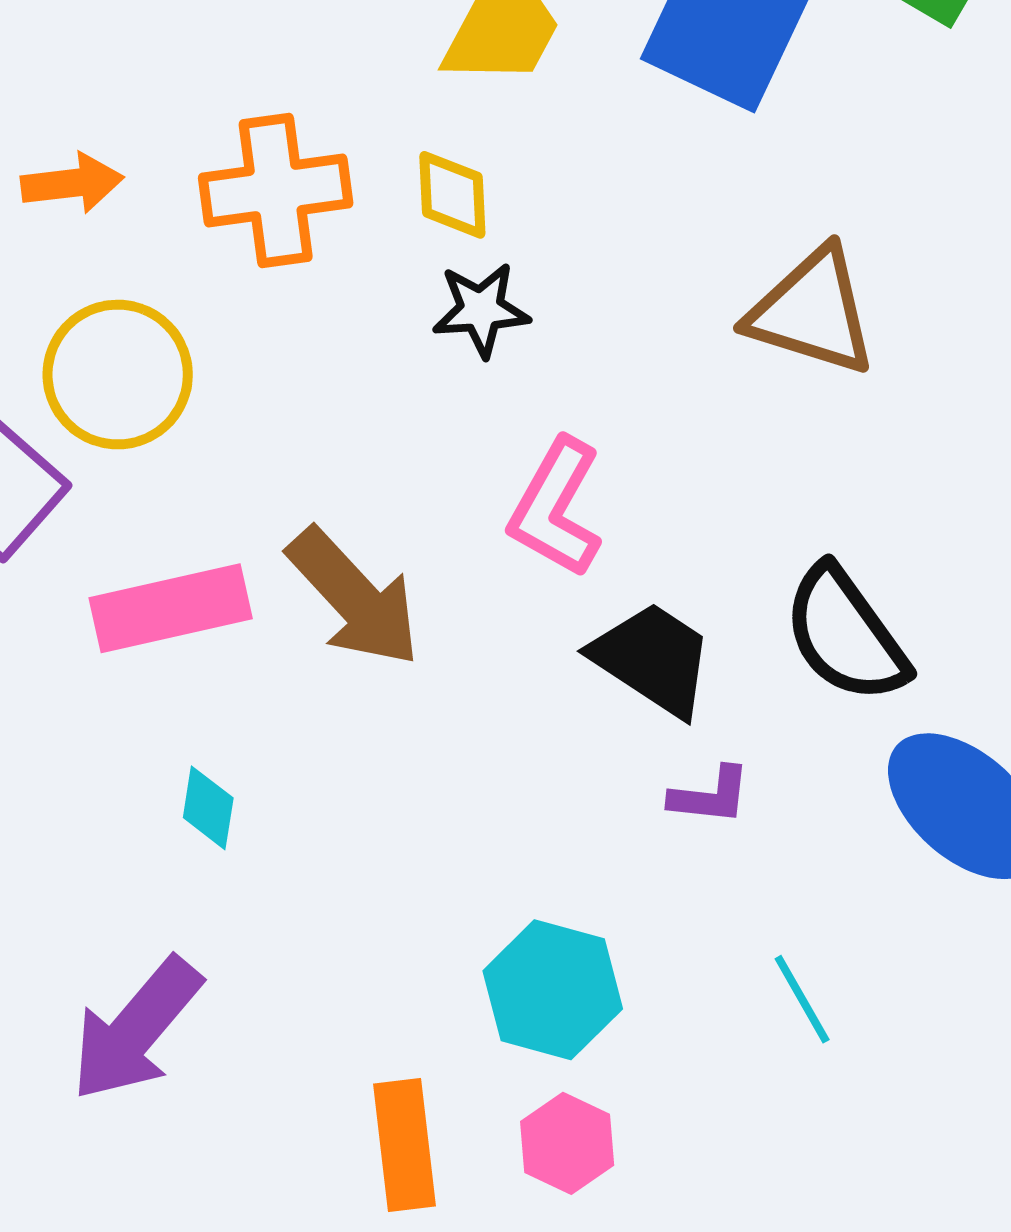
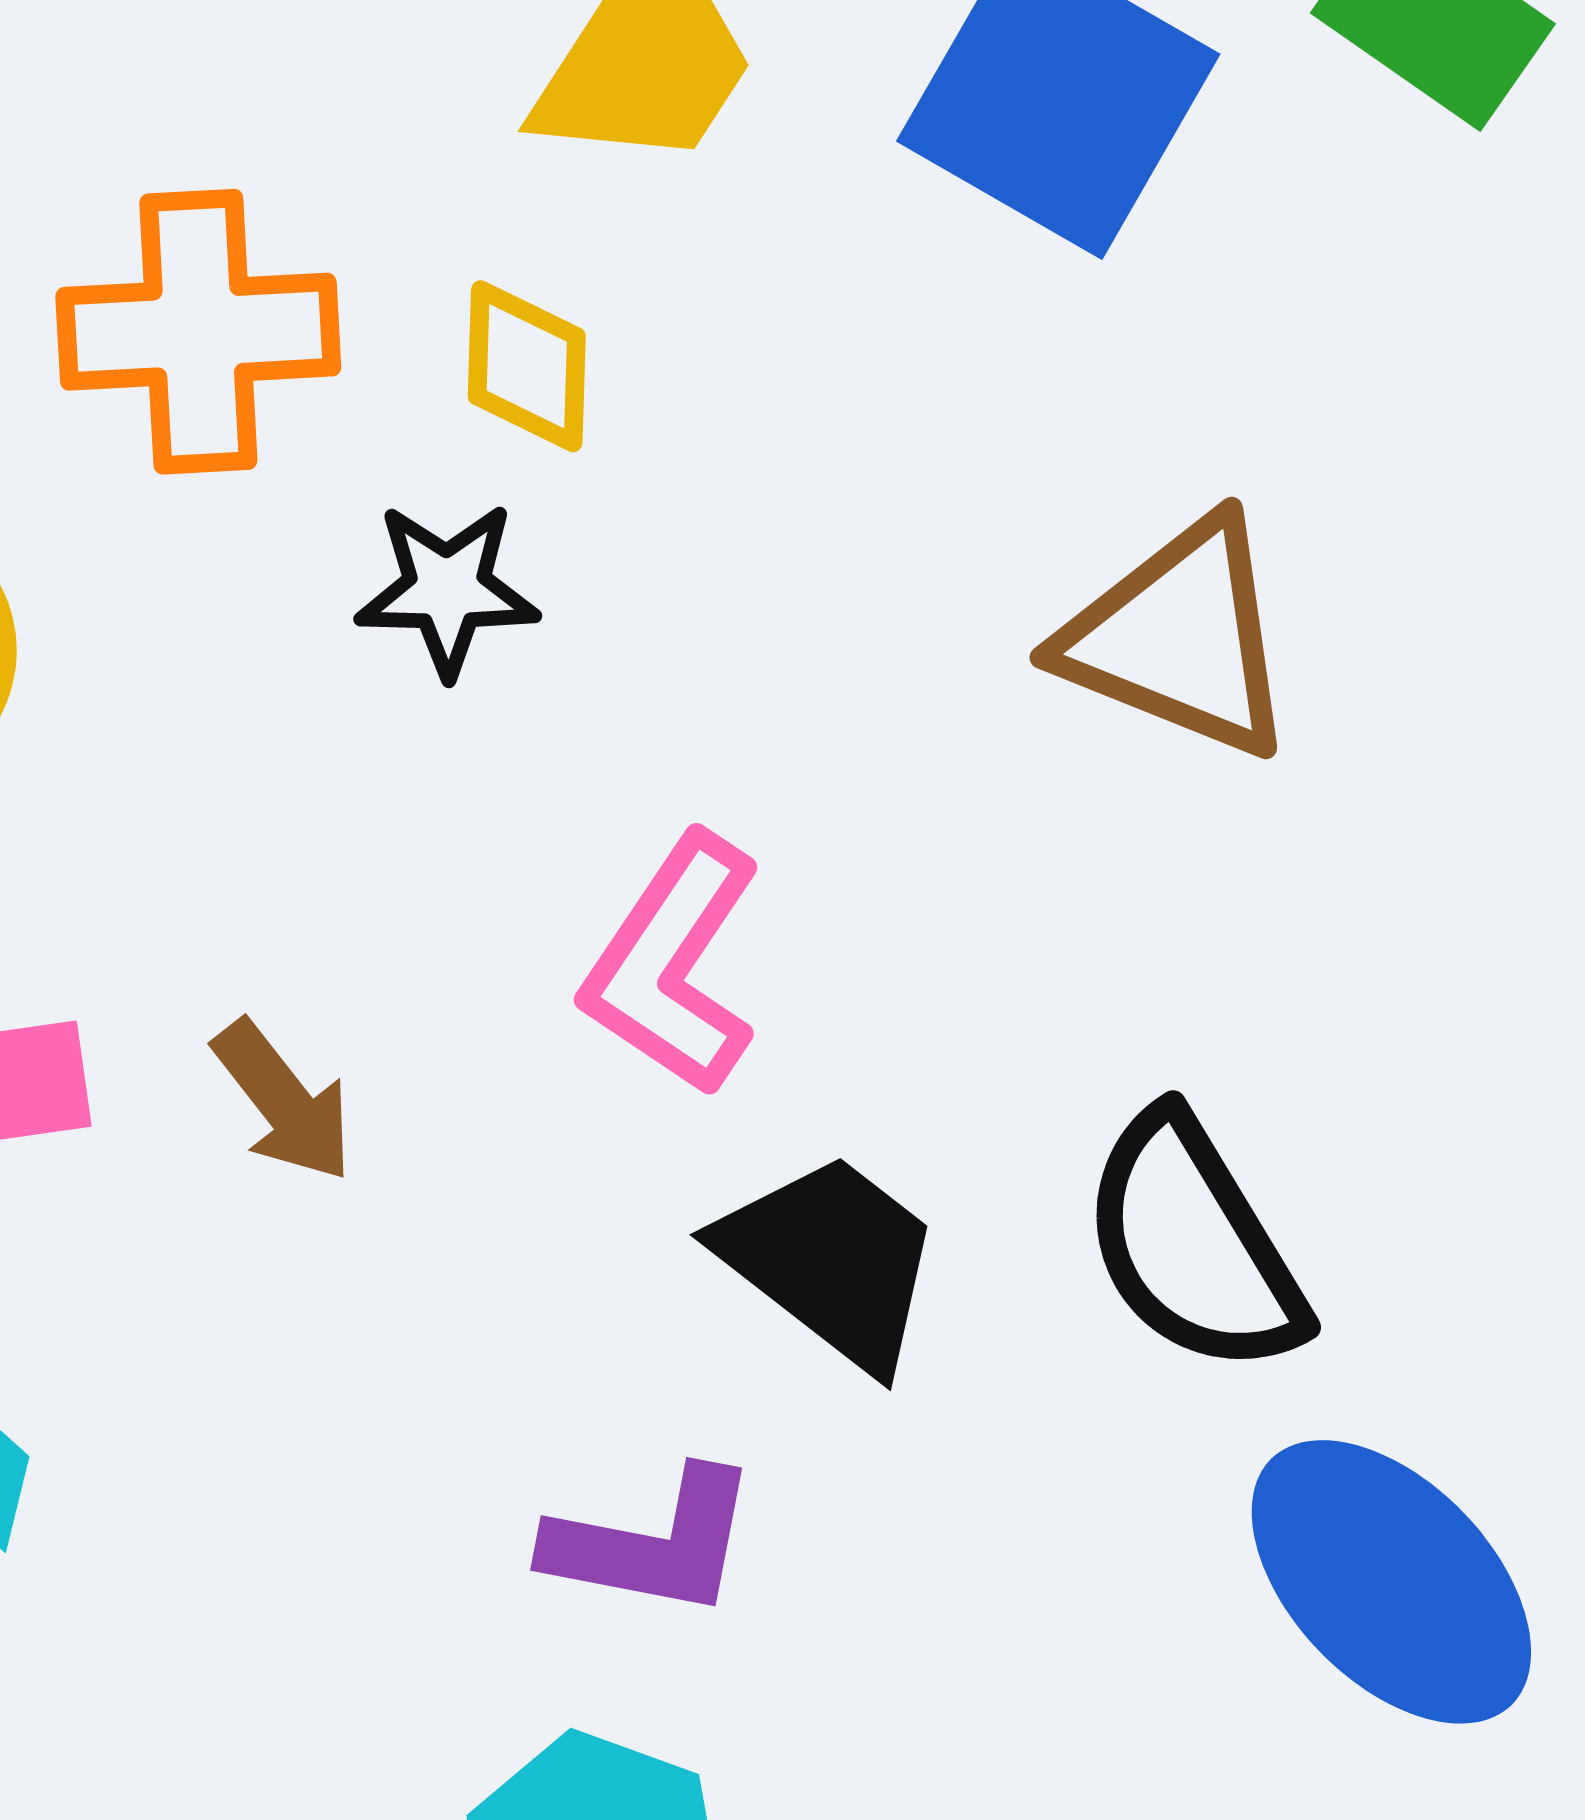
black star: (481, 310) -> (447, 589), moved
brown arrow: (354, 597) -> (283, 1101), size x0.6
purple L-shape: (710, 796) -> (652, 1543), moved, size x1.4

